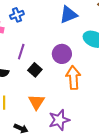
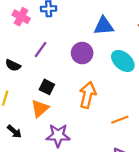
purple circle: (62, 54) -> (82, 53), moved
black square: (35, 70) -> (47, 87), moved, turned -32

